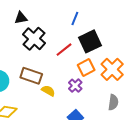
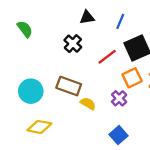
black triangle: (21, 18) -> (87, 17), moved
black cross: (34, 39) -> (73, 44), size x0.7

